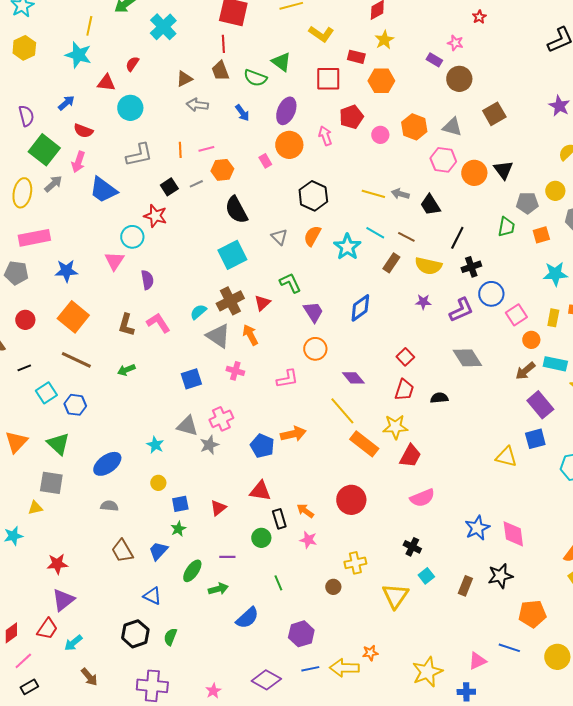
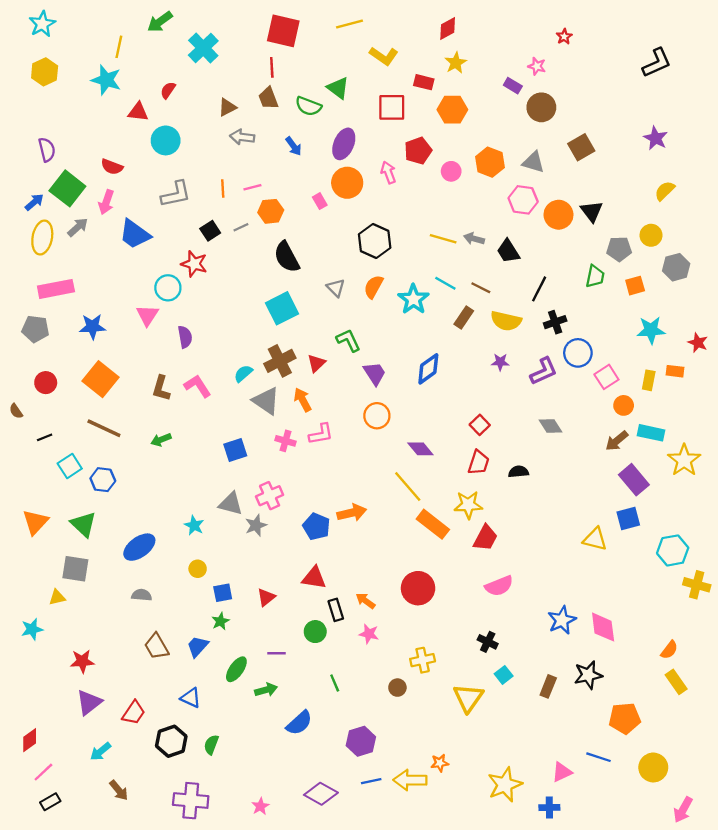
blue arrow: (66, 103) -> (34, 202), moved
gray diamond: (467, 358) -> (550, 426), size x0.7
pink L-shape: (287, 379) -> (321, 434), moved
red trapezoid: (47, 629) -> (134, 713), moved

